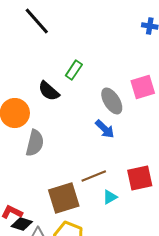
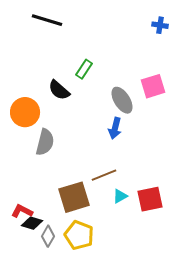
black line: (37, 21) -> (47, 20), turned -32
blue arrow: (105, 129) -> (115, 128), turned 60
red square: (140, 178) -> (150, 199), moved

